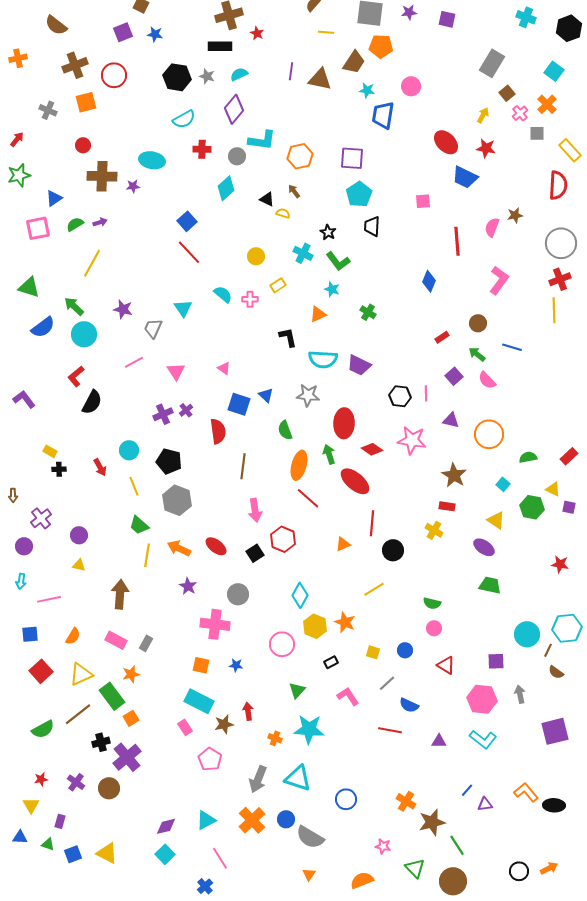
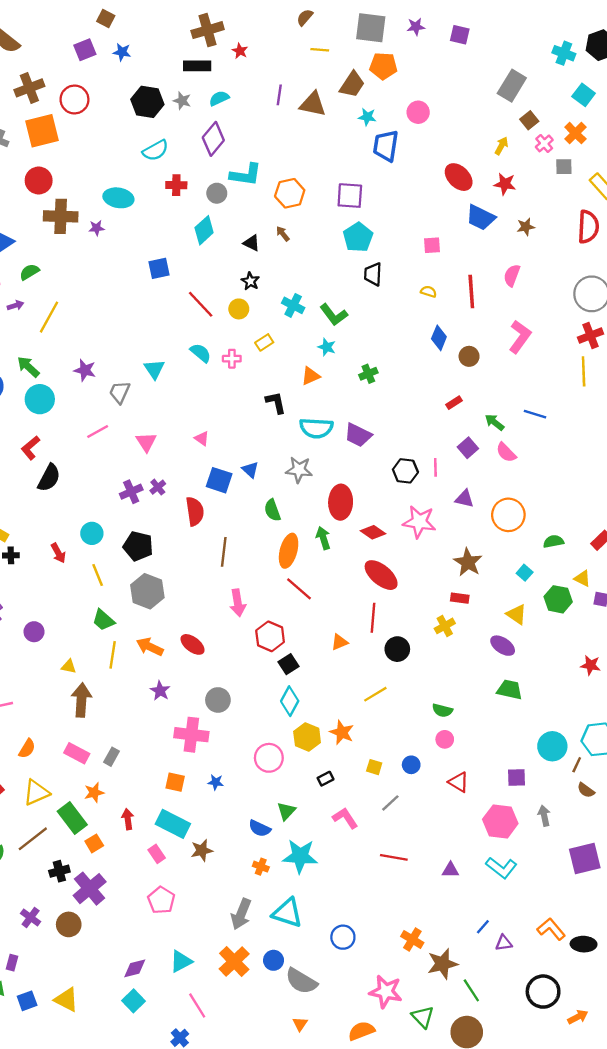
cyan cross: (526, 17) -> (564, 53), moved
orange square: (86, 102) -> (42, 131), size x1.4
red circle: (83, 145) -> (39, 180), size x1.5
yellow semicircle: (283, 213) -> (429, 292), moved
brown star: (515, 215) -> (526, 227), moved
blue square: (187, 221) -> (159, 268), turned 30
purple arrow: (100, 222) -> (15, 305), moved
black star: (328, 232) -> (250, 281), moved
red line: (189, 252) -> (201, 304), moved
green cross: (368, 312) -> (368, 374), turned 35
brown circle: (478, 323) -> (469, 356), moved
red ellipse: (355, 481) -> (381, 575), moved
yellow cross: (434, 530) -> (445, 626), turned 30
black square: (255, 553) -> (289, 664), moved
yellow triangle: (79, 565) -> (69, 666), moved
blue semicircle: (409, 705) -> (260, 828), moved
red arrow: (248, 711) -> (128, 819), moved
pink pentagon: (210, 759) -> (161, 900), moved
pink star: (383, 846) -> (386, 992), size x1.8
black circle: (519, 871) -> (543, 992), moved, size x1.5

